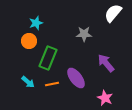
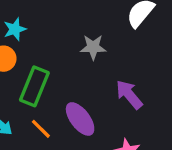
orange line: (52, 84) -> (41, 129), turned 56

